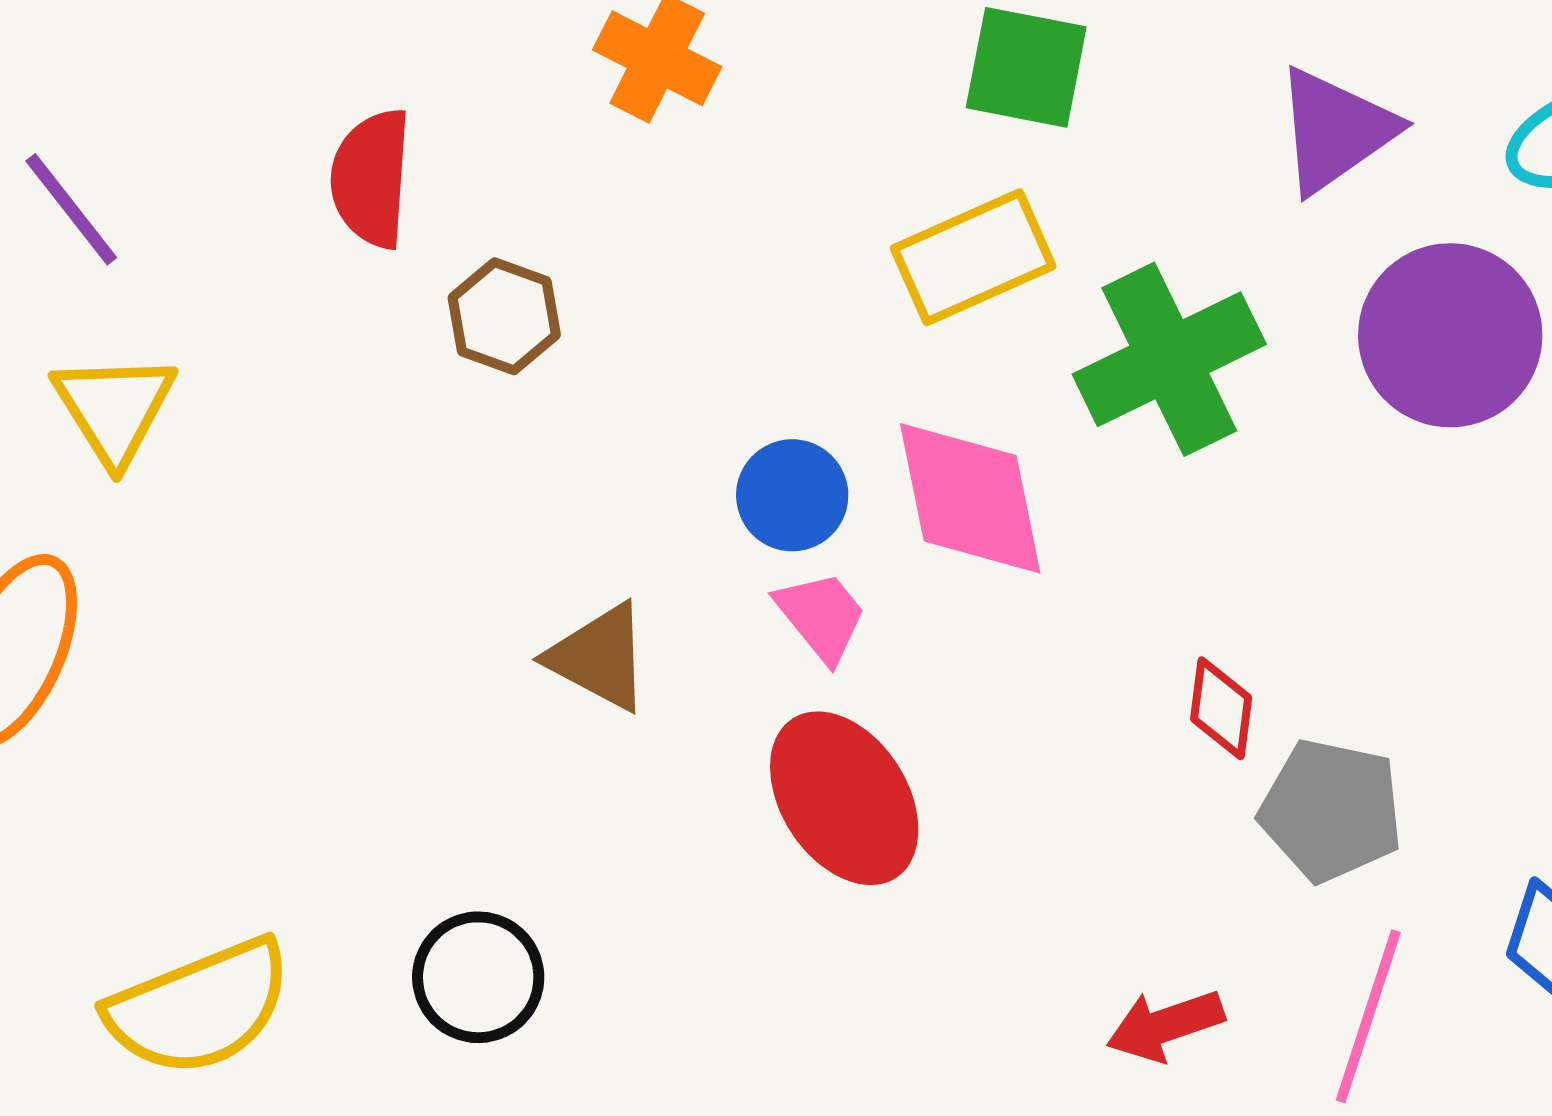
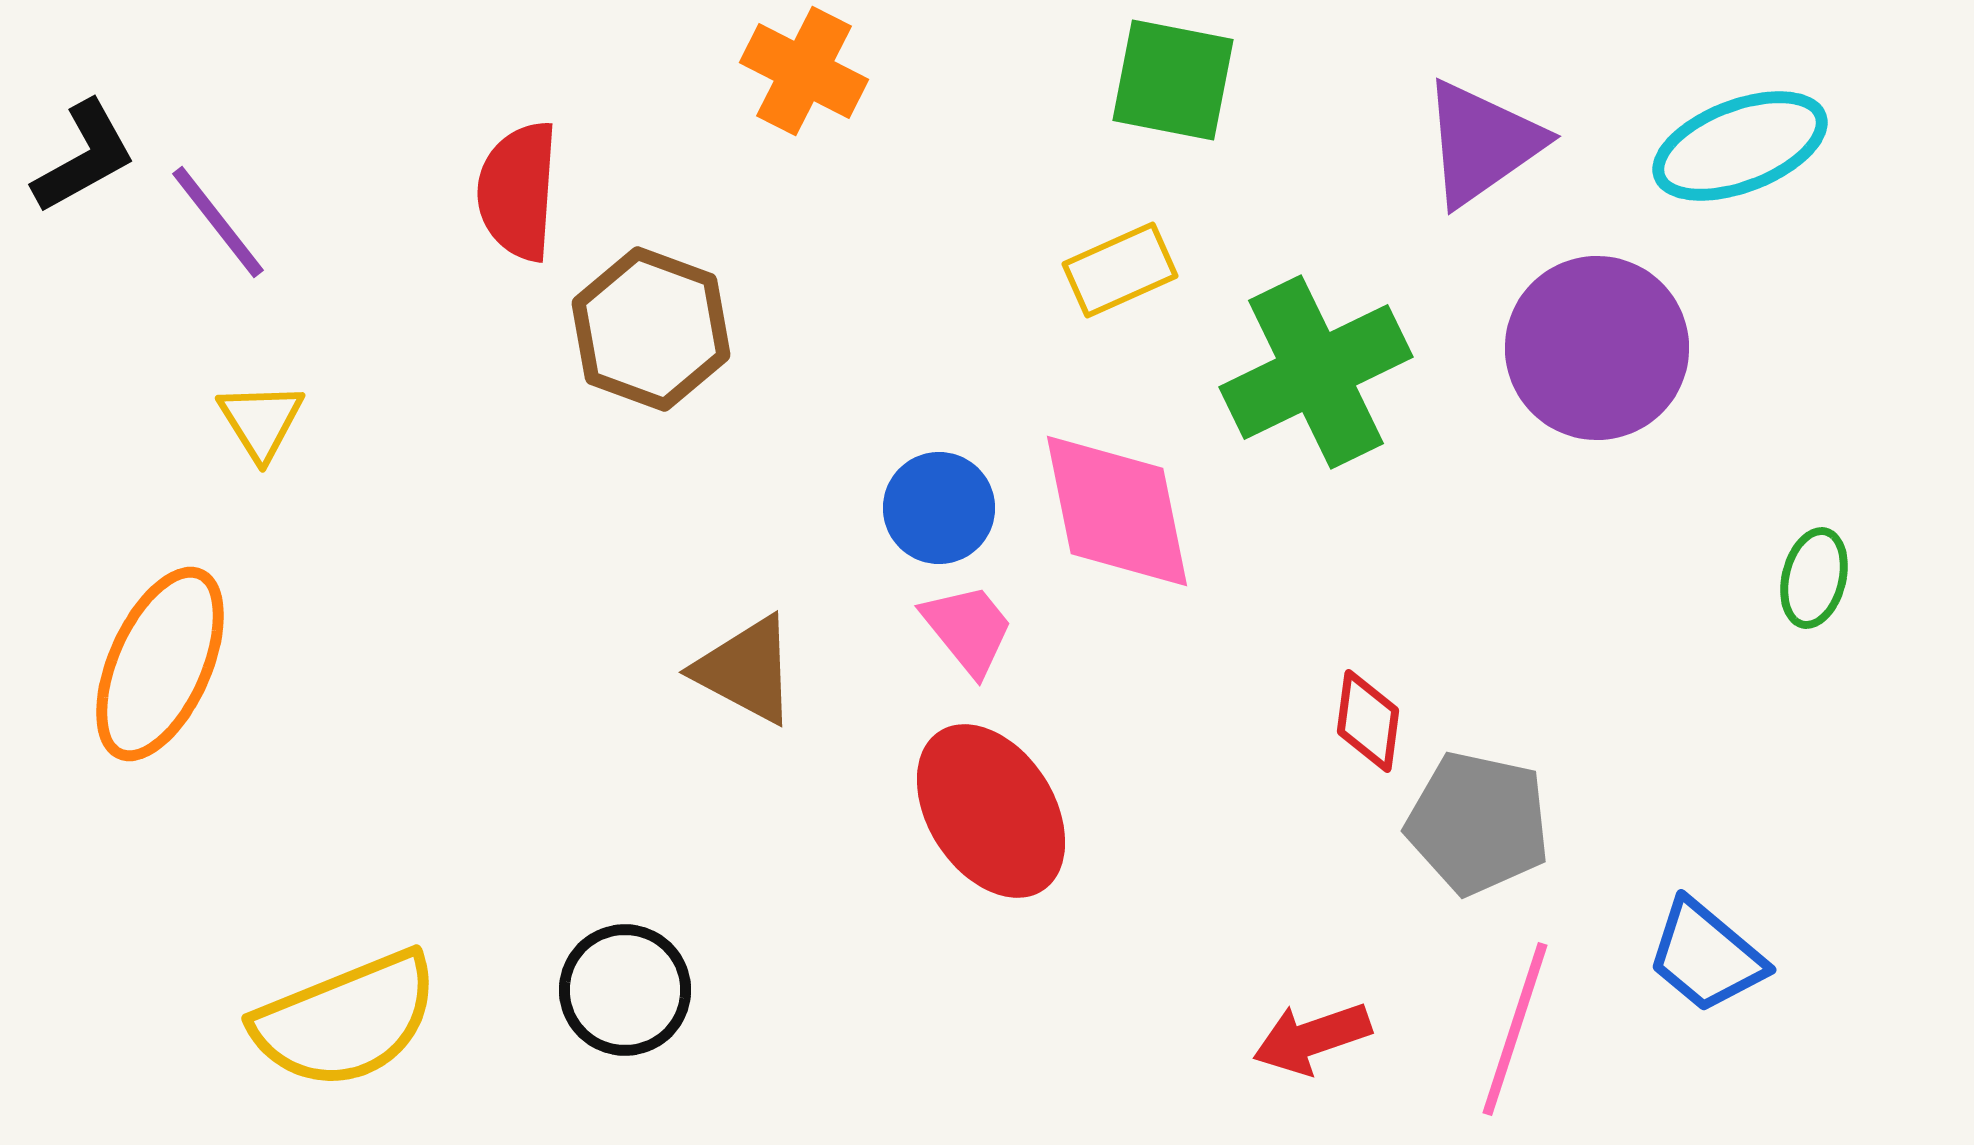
yellow rectangle: (973, 257) -> (1120, 270), size x0.7
brown hexagon: (504, 316) -> (651, 329), size x1.4
yellow triangle: (114, 408) -> (261, 421), size x0.7

